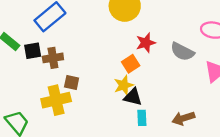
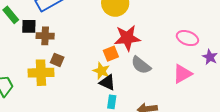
red star: (146, 43) -> (127, 38), size x1.5
gray semicircle: (182, 52) -> (141, 65), moved
yellow star: (124, 85) -> (101, 71), turned 30

